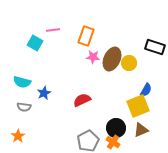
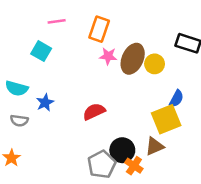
cyan square: (35, 43) -> (41, 51), moved
black circle: (116, 128) -> (122, 150), moved
brown triangle: (141, 130) -> (155, 146), moved

